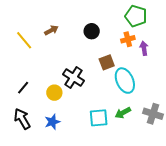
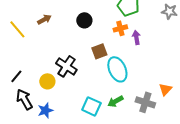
cyan square: (99, 118) -> (91, 106), turned 30
black arrow: (22, 119) -> (24, 99), moved

